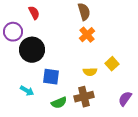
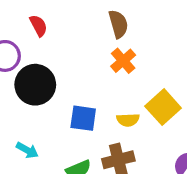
yellow square: (112, 64) -> (163, 107), size x1.5
blue square: (51, 77) -> (83, 118), moved

